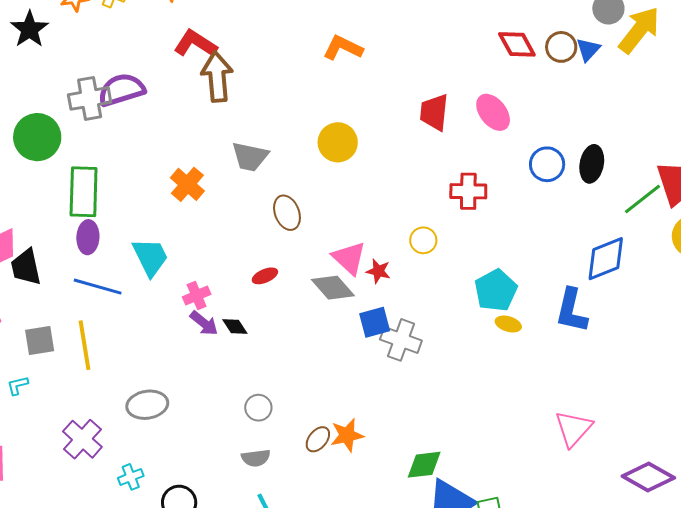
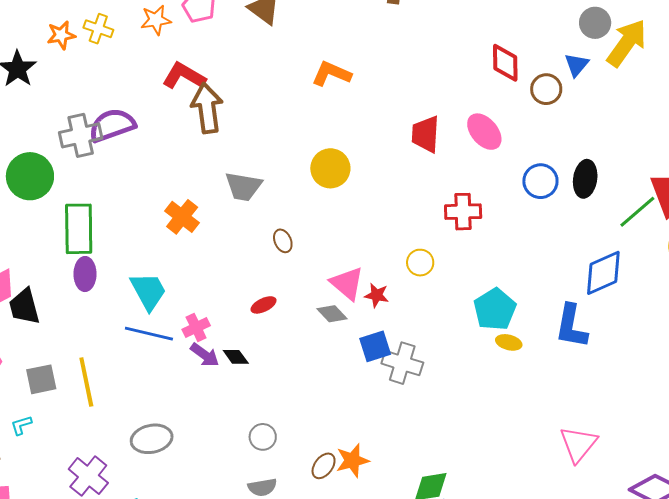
red diamond: (517, 44) -> (505, 63), turned 30
brown circle: (561, 47) -> (546, 89), moved
brown ellipse: (287, 213) -> (283, 241), size x0.7
blue line: (98, 287) -> (149, 334), moved
gray diamond: (333, 288) -> (332, 314), size x0.7

